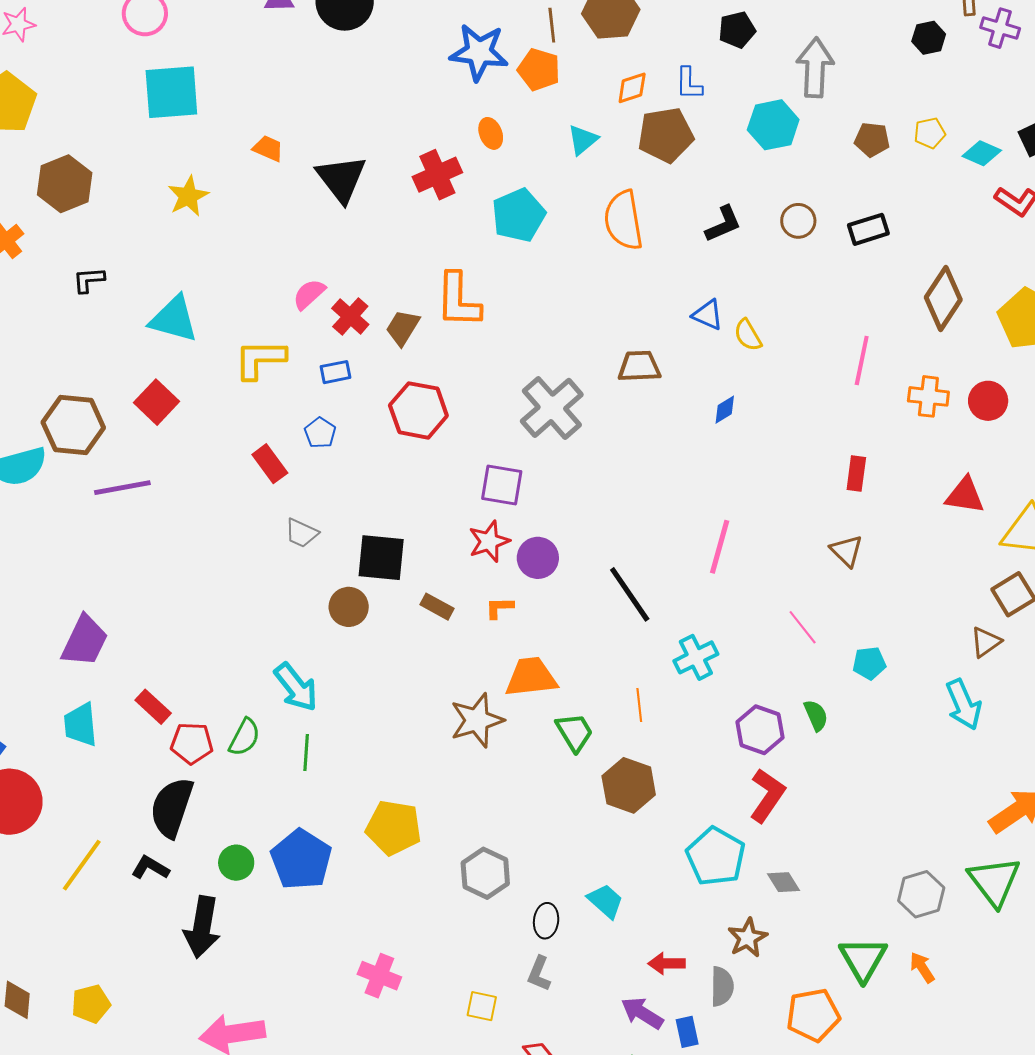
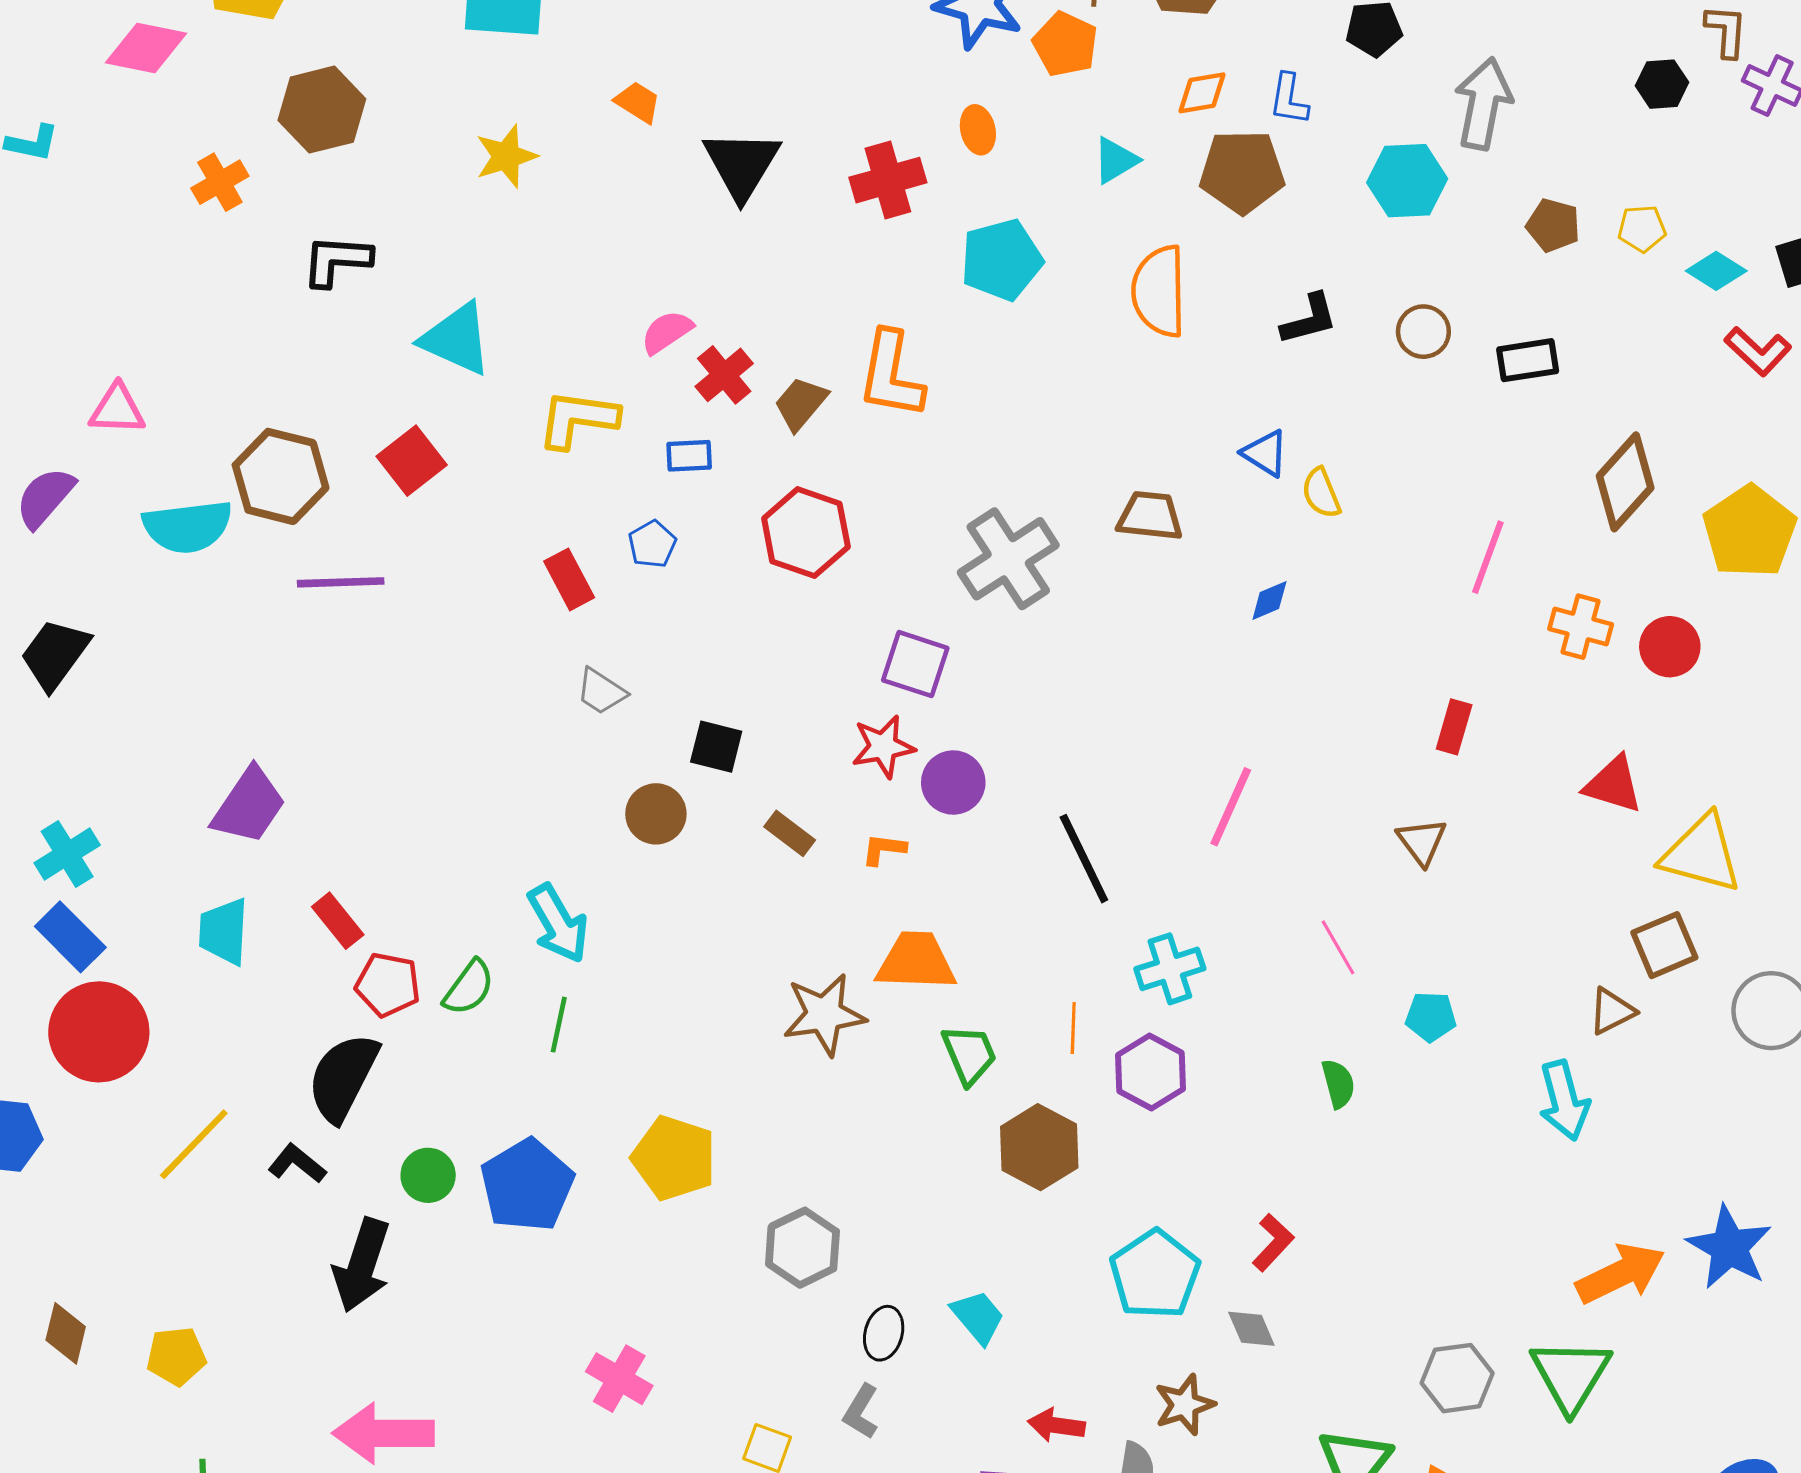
black L-shape: (89, 280) -> (337, 260), size x1.4
black square: (381, 558) -> (716, 747), size x0.7
purple hexagon: (760, 730) -> (1150, 1072), moved
red L-shape: (767, 795) -> (1273, 1242), moved, size x0.7

